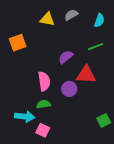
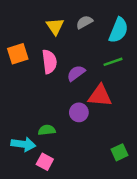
yellow triangle: (47, 19) -> (55, 26), turned 42
cyan semicircle: (99, 20) -> (118, 30), size x1.5
pink semicircle: (44, 81) -> (49, 62), moved

